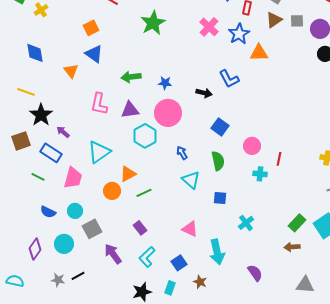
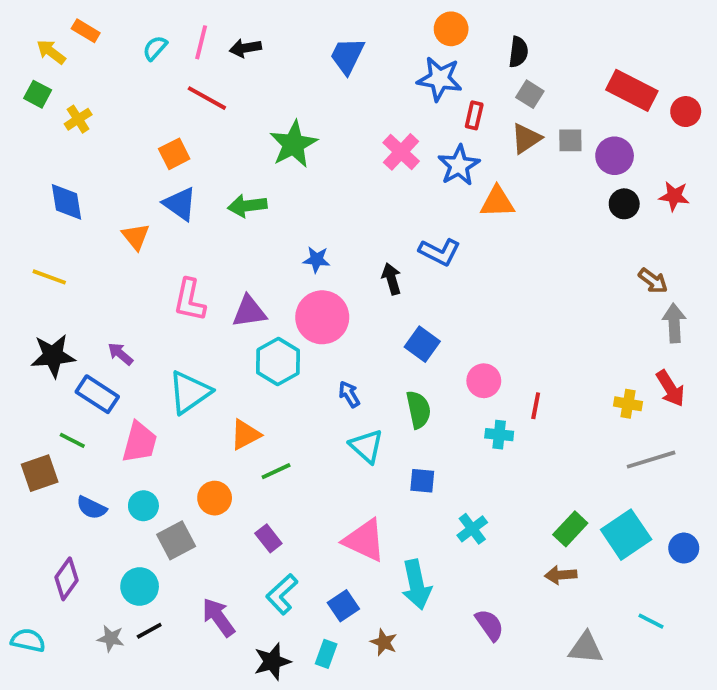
green arrow: (131, 77) -> (247, 206), moved
blue L-shape: (229, 79) -> (440, 252), turned -35
black arrow: (204, 93) -> (391, 279), turned -119
black star: (41, 115) -> (53, 356), moved, turned 30
brown square: (21, 141) -> (40, 473), moved
orange circle: (112, 191) -> (215, 498), moved
pink triangle: (190, 229) -> (365, 540), size x1.4
cyan circle: (64, 244) -> (140, 587), moved
purple arrow: (113, 254) -> (218, 617), moved

